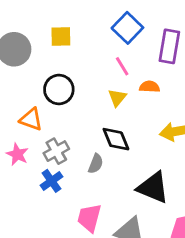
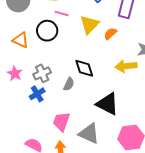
pink line: (122, 66) -> (62, 14), moved, turned -48
orange semicircle: (150, 87) -> (110, 34), turned -48
yellow triangle: (117, 98) -> (89, 25), moved, size x1.5
orange triangle: (31, 119) -> (21, 40), moved

